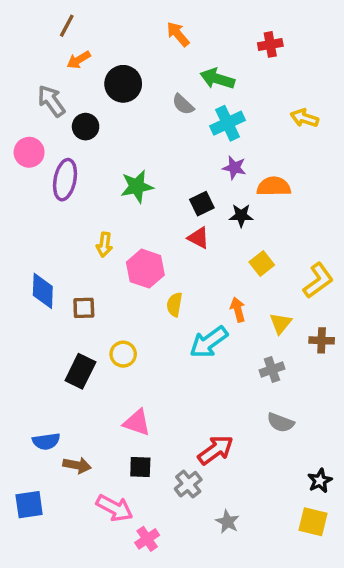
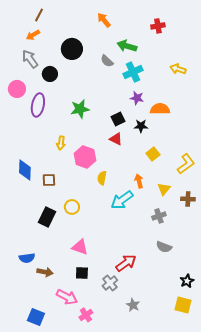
orange arrow: (79, 60) -> (33, 35), moved
blue square: (29, 505) -> (36, 317), moved, turned 30

